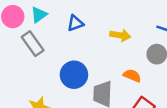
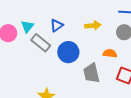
gray rectangle: (33, 44) -> (41, 43), moved
blue circle: (74, 75) -> (68, 52), moved

